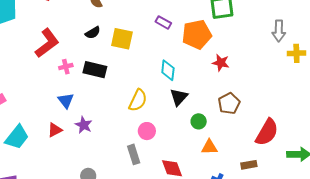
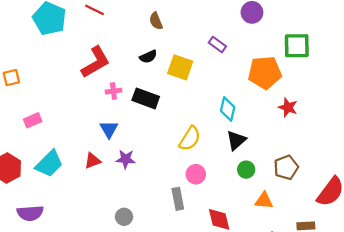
purple rectangle: (163, 22) -> (217, 45), moved
brown pentagon: (229, 103) -> (286, 167), moved
green circle: (199, 121) -> (246, 170), moved
purple star: (84, 125) -> (126, 159), turned -30

